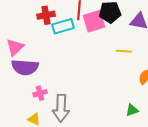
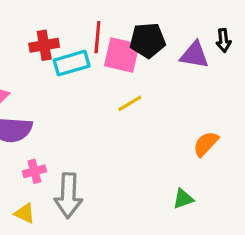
pink square: (94, 21) -> (122, 55), turned 30
yellow line: (124, 51) -> (130, 103), moved, turned -35

